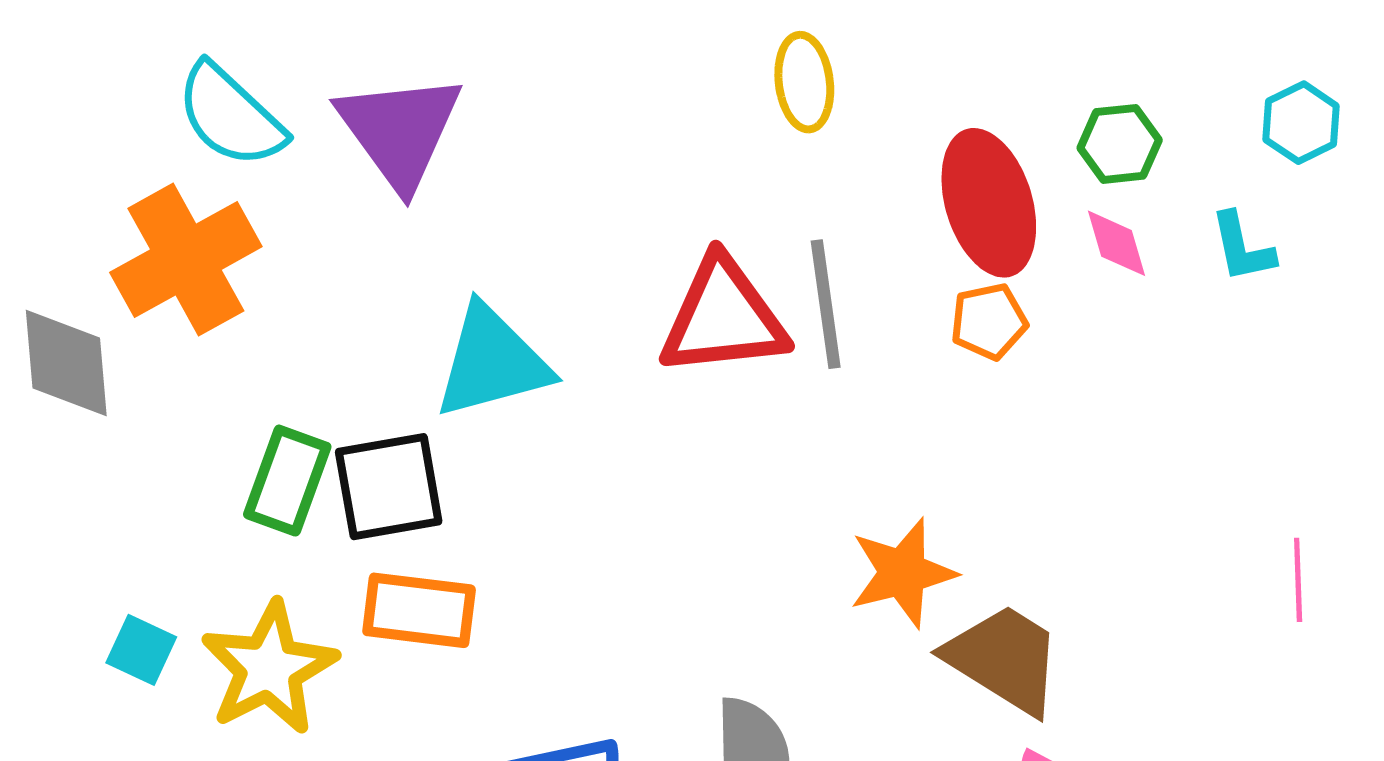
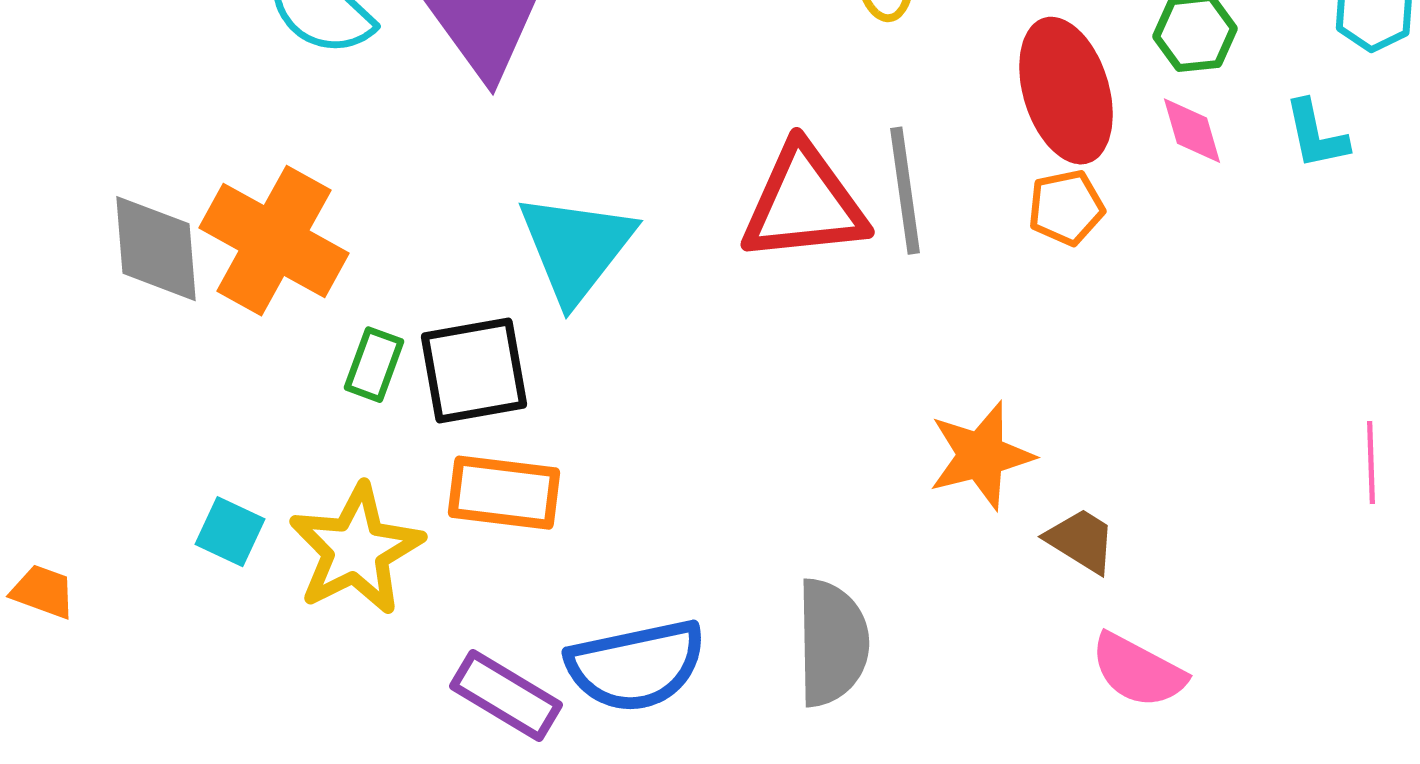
orange cross: (186, 260) -> (274, 241), moved, turned -32
cyan triangle: (492, 362) -> (576, 248), turned -37
green rectangle: (287, 481) -> (374, 365), size x0.7
brown trapezoid: (1004, 659) -> (1081, 541), size x0.6

